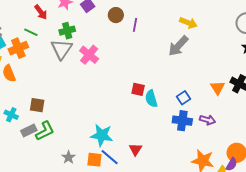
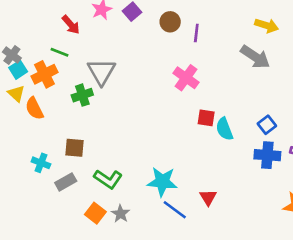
green cross: (67, 31) -> (82, 95), moved
gray arrow: (178, 46) -> (255, 57), turned -95
pink cross: (89, 55) -> (186, 78), moved
green L-shape: (45, 131) -> (108, 179), moved, turned 65
orange square: (94, 160) -> (95, 213), moved, turned 35

